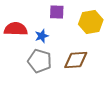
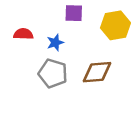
red semicircle: (16, 29) -> (23, 34), size x0.7

